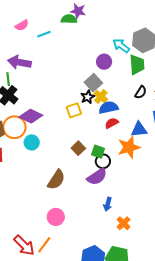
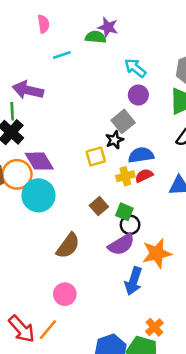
pink semicircle: (22, 25) -> (44, 24), moved, turned -72
cyan arrow: (121, 46) -> (135, 68), moved
yellow cross: (101, 97) -> (125, 176), moved, turned 32
purple diamond: (31, 116) -> (39, 161), turned 30
cyan circle: (32, 142) -> (38, 195), size x1.6
orange star: (129, 147) -> (157, 253), moved
blue arrow: (108, 204) -> (133, 281), size x1.5
orange cross: (124, 223) -> (154, 327), moved

